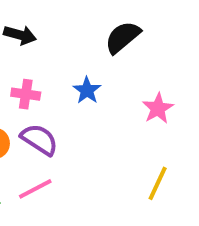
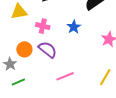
pink line: (35, 189) -> (65, 76), moved

